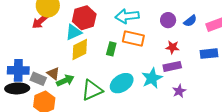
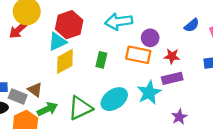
purple circle: (168, 20) -> (150, 38), moved
orange rectangle: (133, 38) -> (138, 55), moved
green arrow: (65, 80) -> (47, 109), moved
purple star: (179, 91) -> (179, 117), moved

